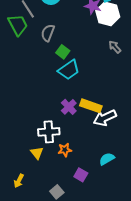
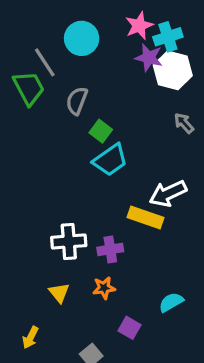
purple cross: (69, 107) -> (110, 249), moved, turned 35
white arrow: (105, 118) -> (168, 194), moved
white cross: (49, 132) -> (69, 241), moved

